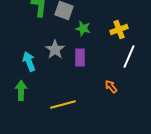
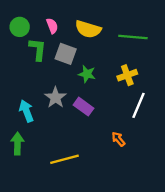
purple rectangle: (80, 57) -> (84, 107), turned -54

